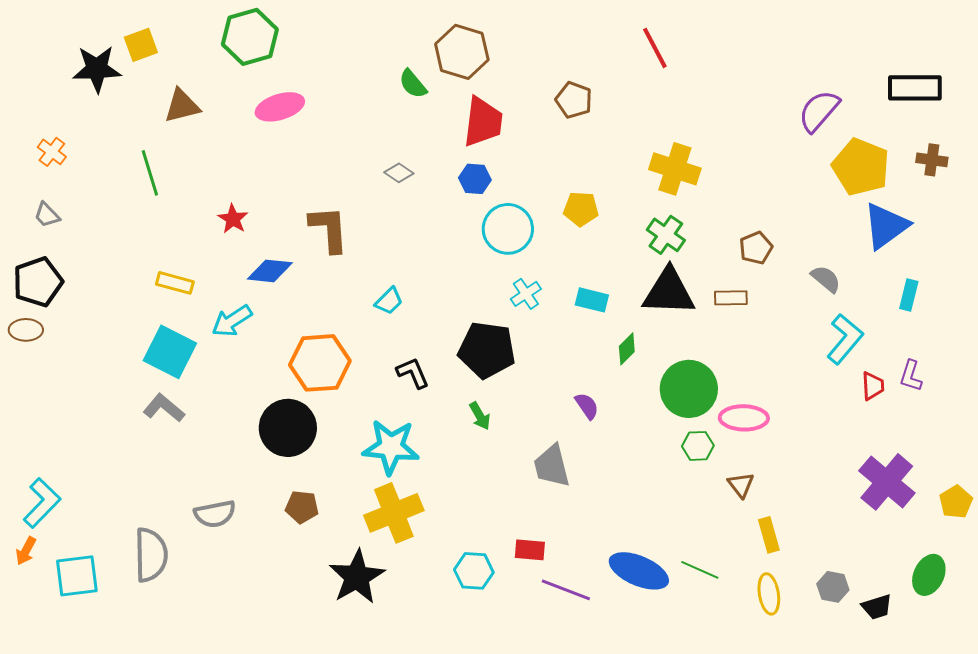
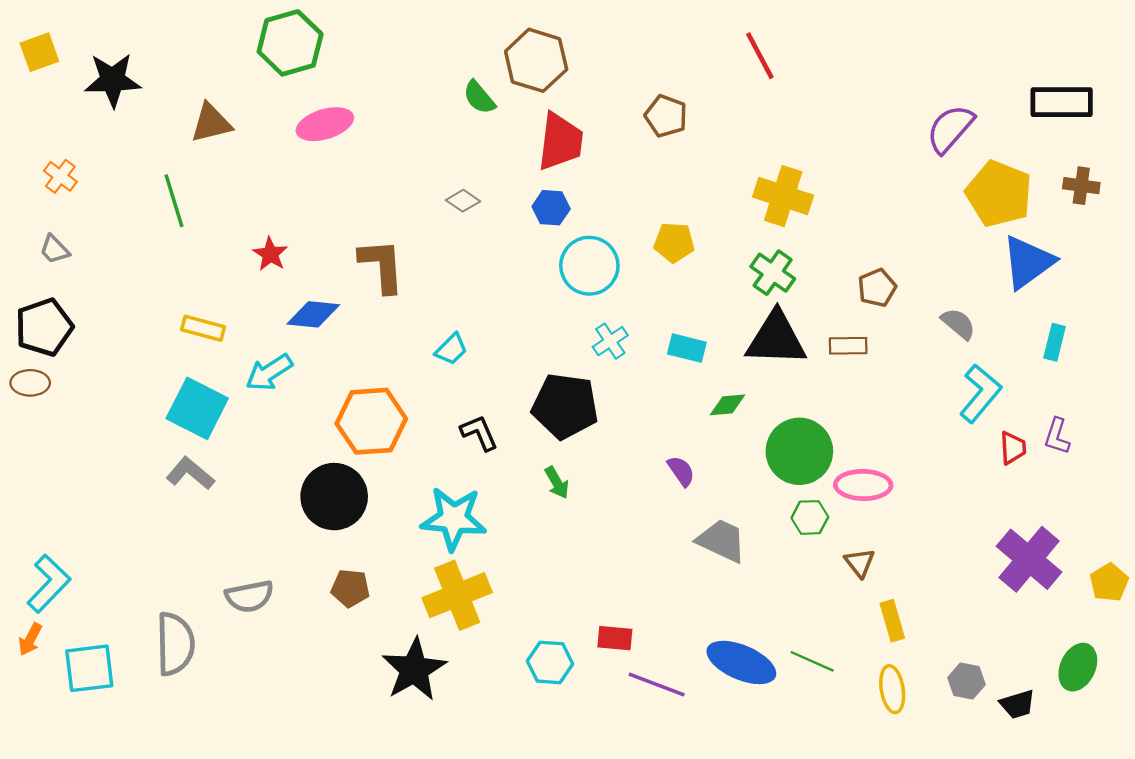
yellow square: (141, 45) -> (39, 52), moved
green diamond: (627, 349) -> (727, 405), turned 40
gray trapezoid: (552, 466) -> (722, 541), moved, turned 129

